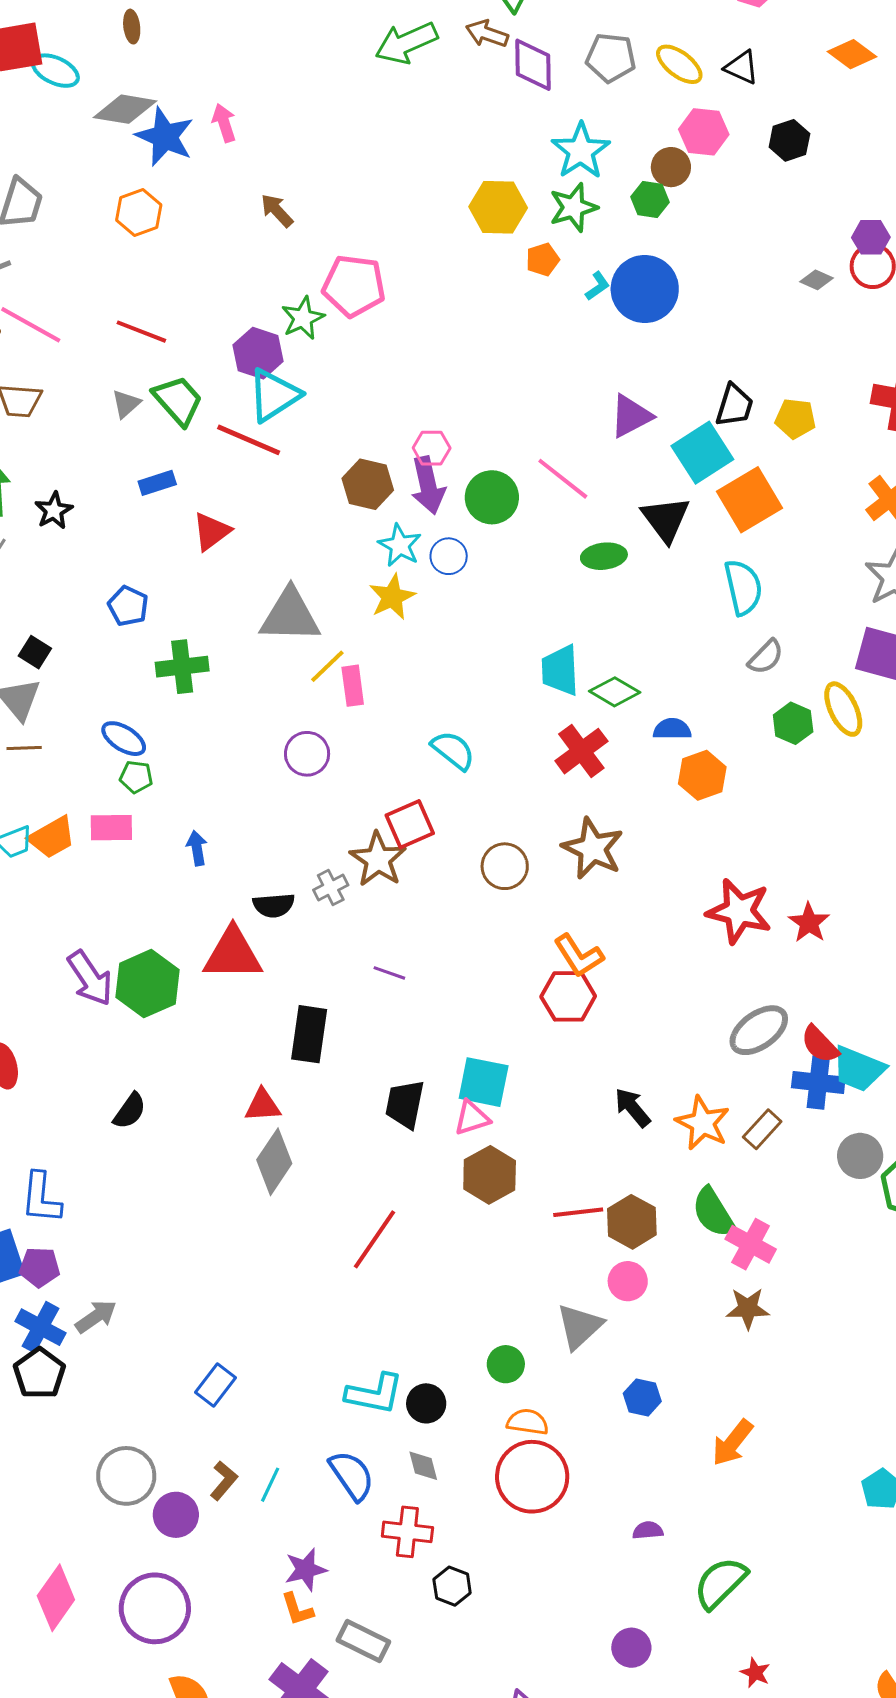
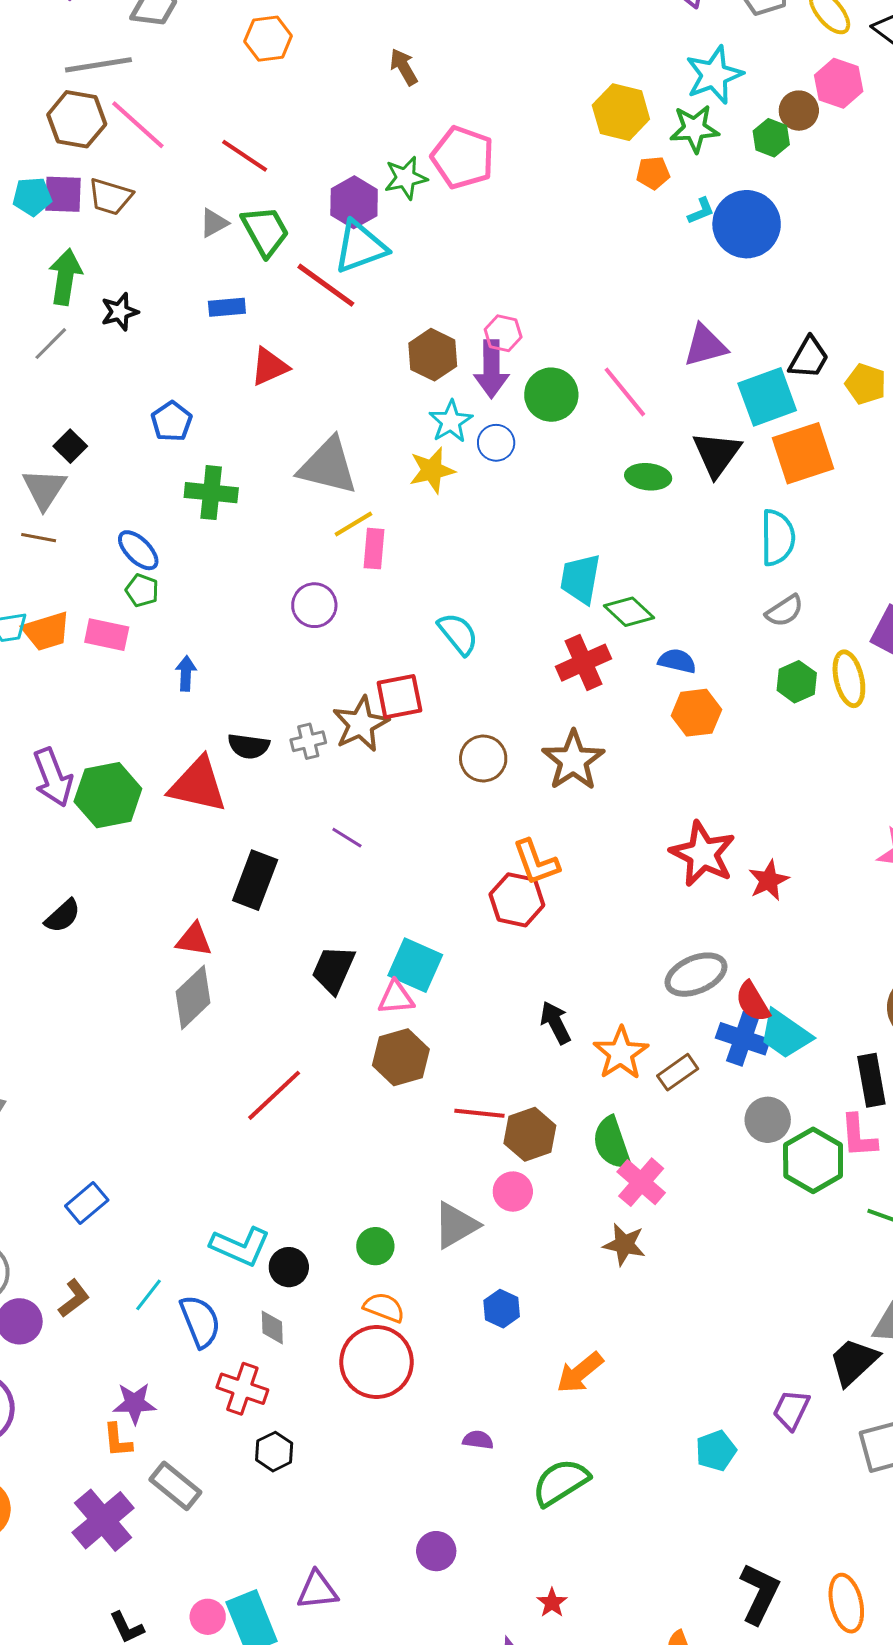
cyan line: (270, 1485) -> (148, 1295), moved
green semicircle: (720, 1583) -> (561, 1482), moved

